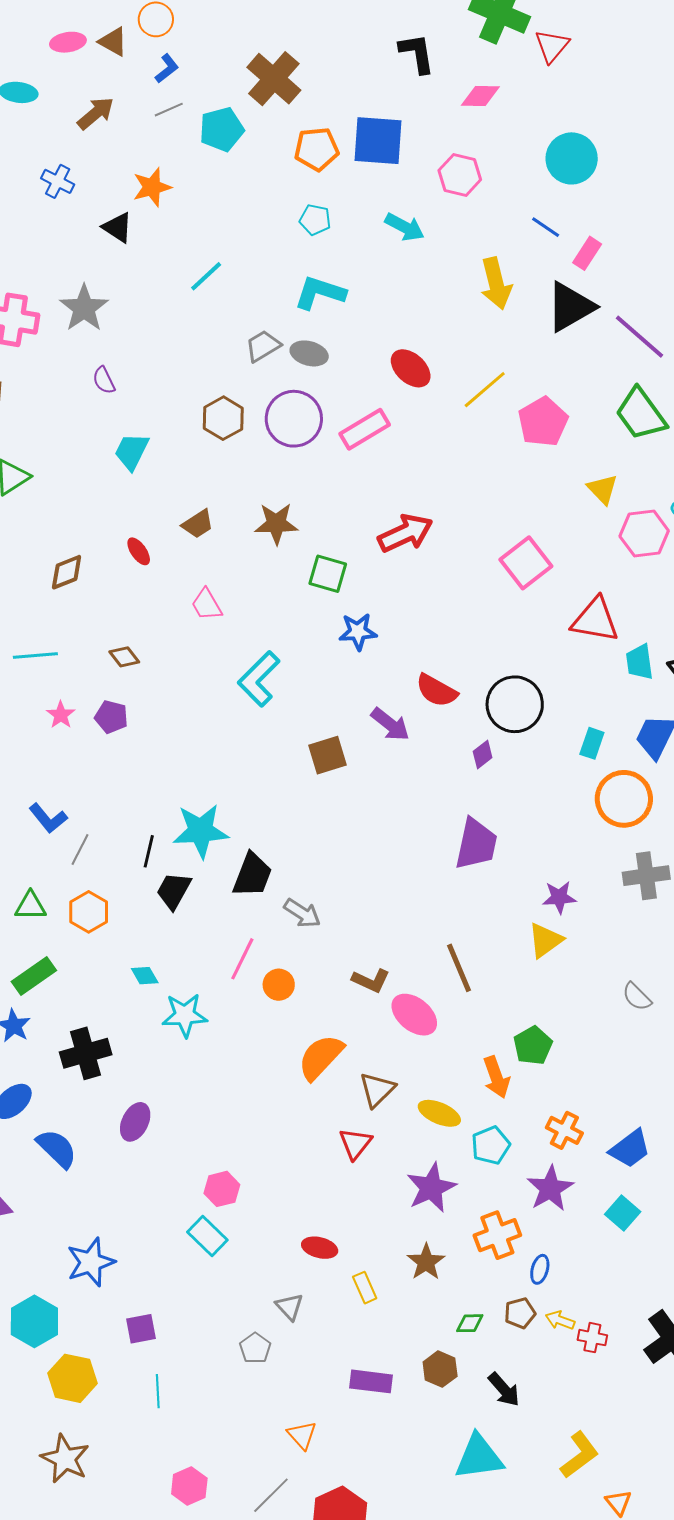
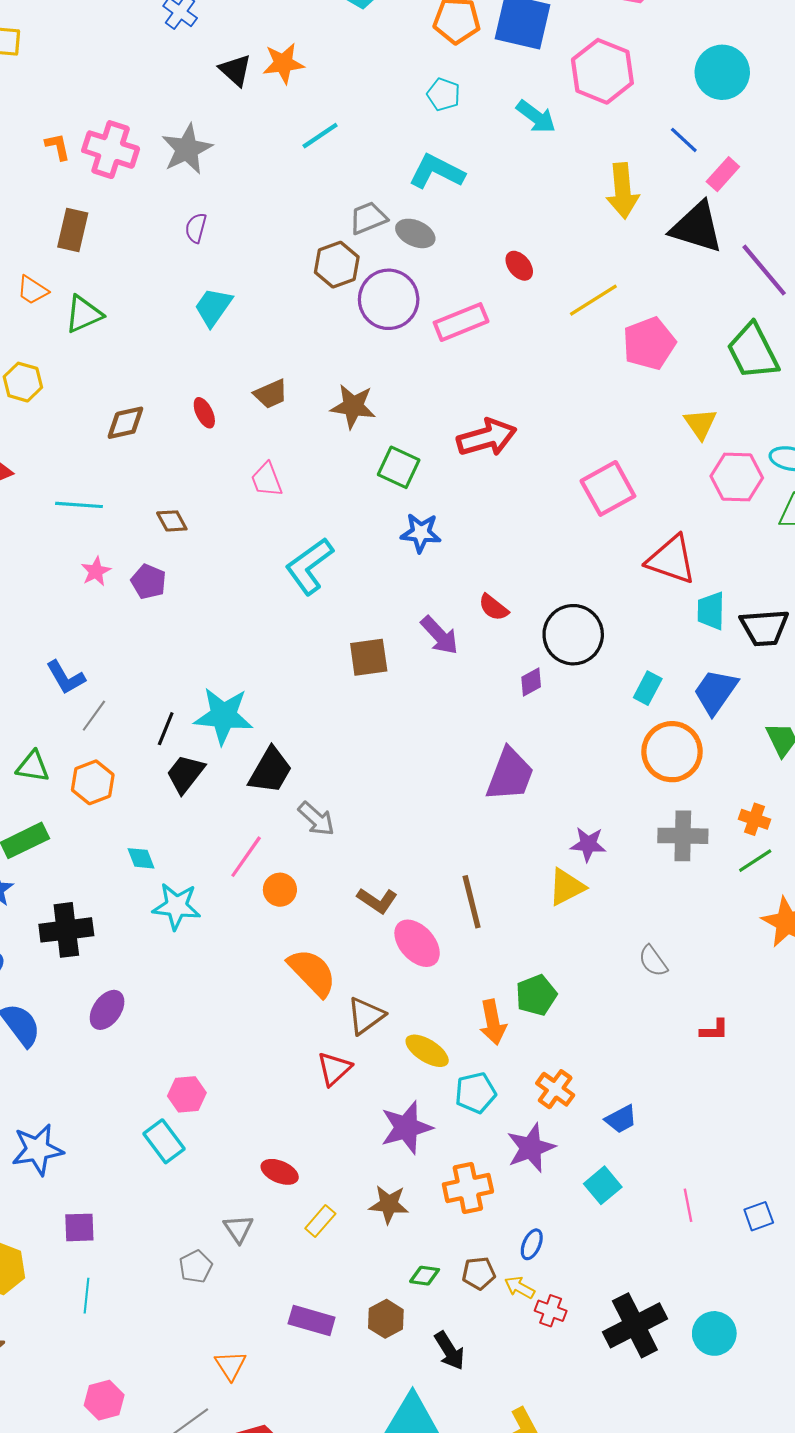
pink hexagon: (460, 175) -> (602, 71), size x1.4
orange star: (152, 187) -> (283, 63), moved
black triangle: (570, 307) -> (697, 227), turned 38
red ellipse: (411, 368) -> (519, 266), size x0.7
purple semicircle: (104, 380) -> (196, 228), turned 32
brown hexagon: (223, 418) -> (337, 265), moved
red semicircle: (437, 691) -> (493, 607), size x0.7
orange semicircle: (321, 1057) -> (312, 972), turned 84
blue trapezoid: (630, 1149) -> (621, 1119), size x0.7
brown star: (426, 1262) -> (389, 1204), turned 30
blue ellipse: (540, 1269) -> (532, 1244), moved
yellow rectangle: (365, 1288) -> (320, 1221), turned 56

